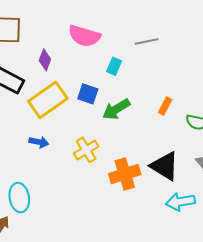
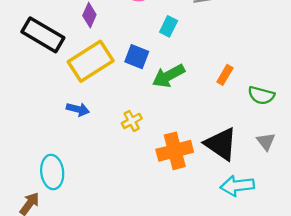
yellow cross: (86, 150) -> (132, 121), size x0.7

